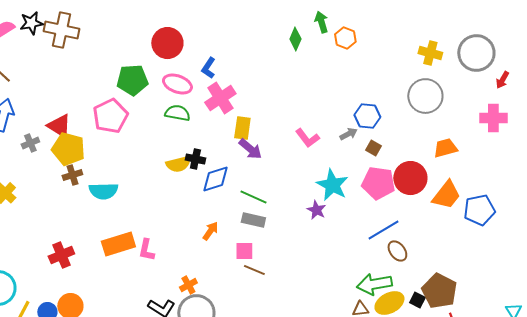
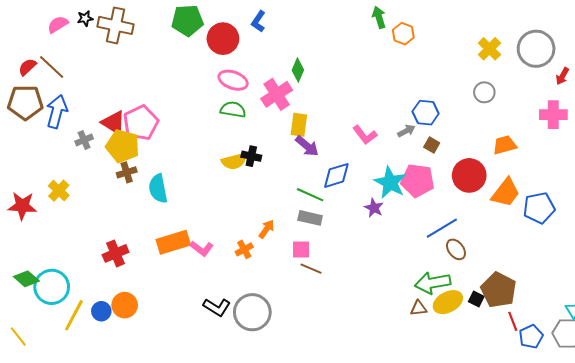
black star: (31, 23) -> (85, 18), size x0.7
green diamond: (295, 39) -> (298, 70), moved
yellow cross: (430, 53) -> (489, 49), turned 30
blue L-shape: (208, 68) -> (258, 21), moved
green pentagon: (132, 80) -> (187, 20), moved
gray circle: (425, 96) -> (484, 92), size x0.6
pink pentagon: (110, 116) -> (141, 123), moved
blue diamond: (215, 179) -> (336, 175), moved
pink pentagon: (378, 183) -> (417, 180), moved
cyan semicircle: (103, 191) -> (158, 189), turned 80
pink L-shape: (146, 250) -> (202, 248), turned -65
orange cross: (188, 285) -> (244, 249), moved

